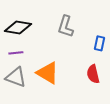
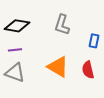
orange triangle: (48, 73) -> (58, 67), moved

